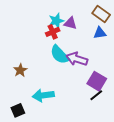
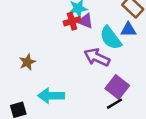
purple triangle: (70, 23) -> (85, 21), moved
cyan semicircle: (60, 55) -> (111, 38), moved

